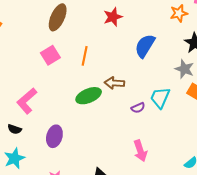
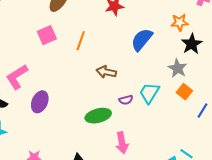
orange star: (179, 13) -> (180, 22), moved
green ellipse: (89, 96) -> (98, 116), moved
purple ellipse: (54, 136) -> (40, 102), moved

